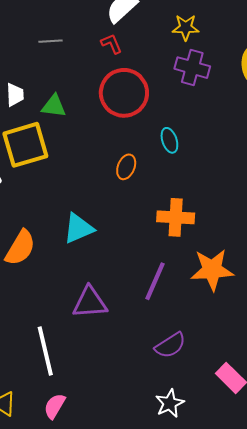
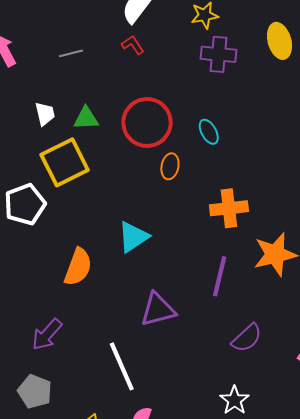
red circle: (124, 93) -> (147, 122), moved
white star: (170, 403) -> (234, 400), moved

